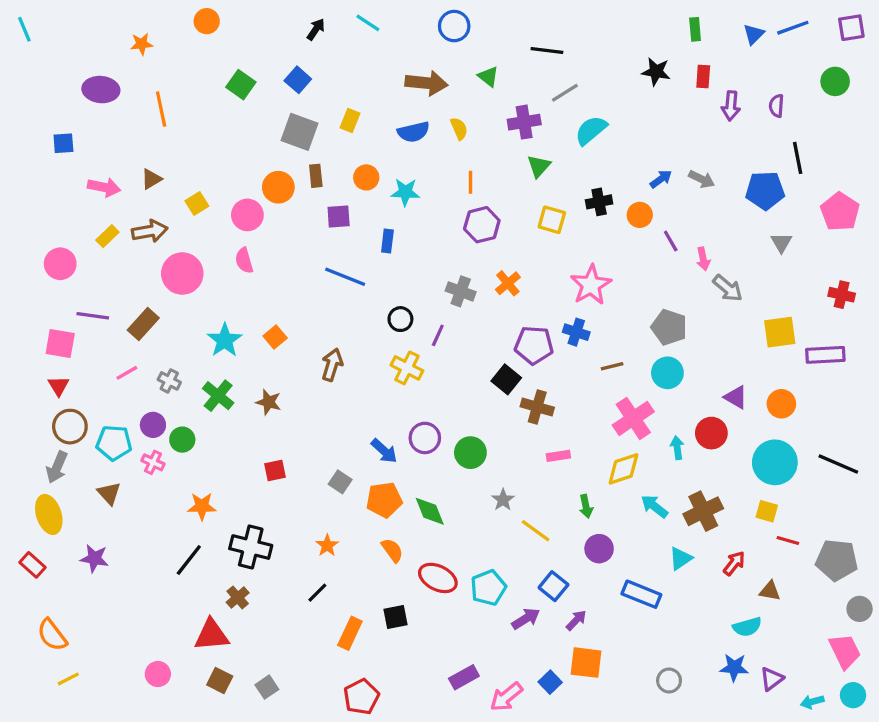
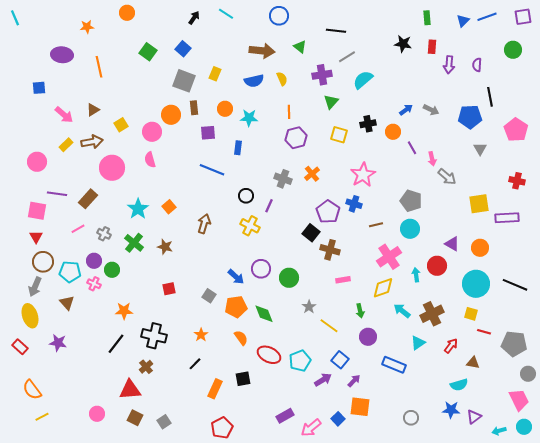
pink arrow: (104, 187) -> (64, 115), turned 30
purple pentagon: (534, 345) -> (328, 212), turned 30

